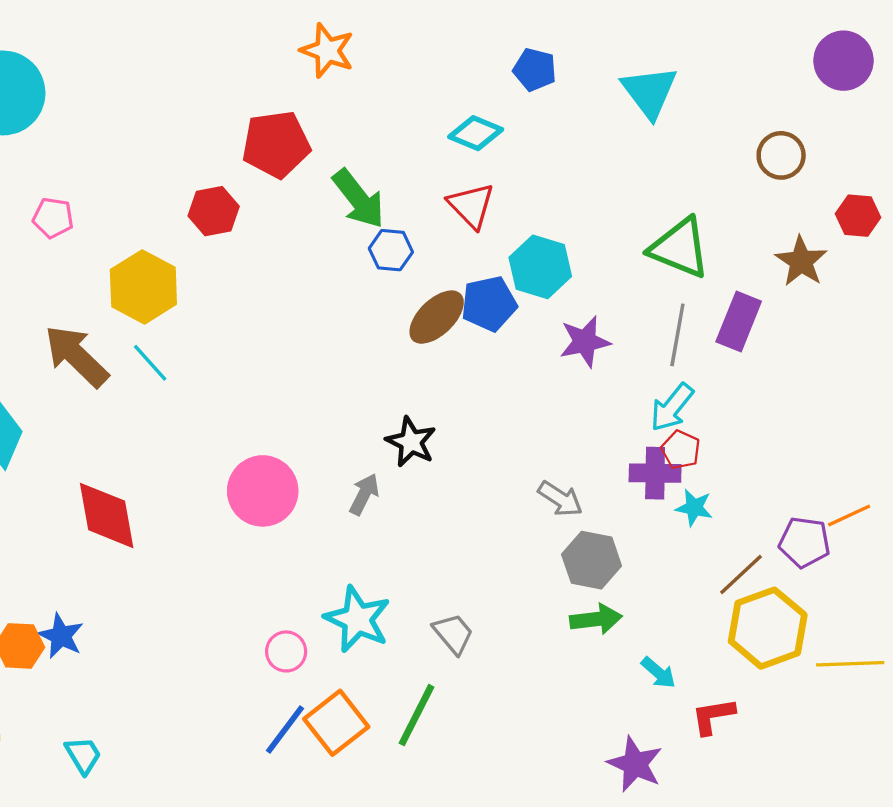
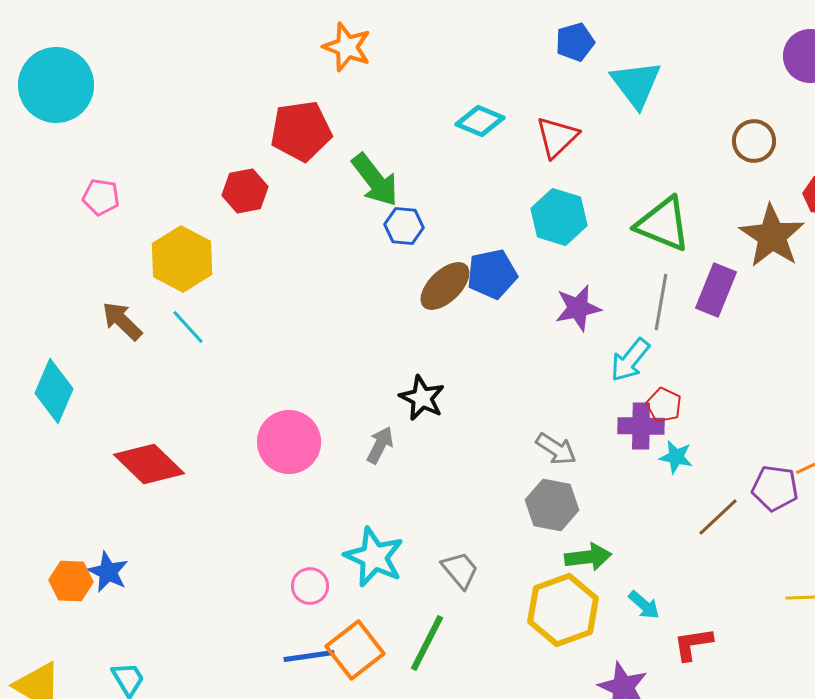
blue pentagon: (535, 70) -> (575, 42), moved, turned -30
red triangle: (471, 206) -> (557, 137), moved, turned 30
brown star: (801, 261) -> (772, 236), size x1.4
cyan hexagon: (540, 267) -> (559, 217), moved
brown arrow: (77, 356) -> (122, 321), size x0.7
cyan arrow: (672, 407) -> (630, 360), moved
red diamond: (107, 515) -> (149, 464), turned -36
gray hexagon: (592, 560) -> (552, 505), moved
yellow hexagon: (768, 628) -> (563, 610), moved
blue line: (285, 730) -> (309, 656), turned 45

